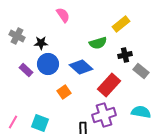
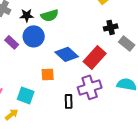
green semicircle: (98, 43) -> (50, 15), moved
blue diamond: (81, 67) -> (67, 54), moved
orange square: (64, 92) -> (48, 74), moved, turned 32

